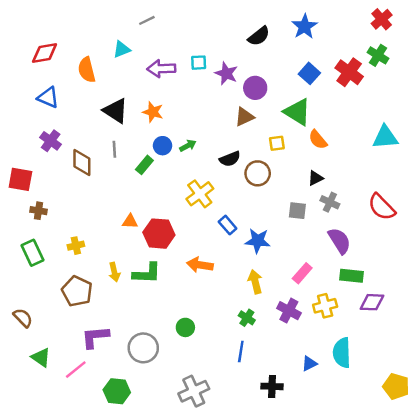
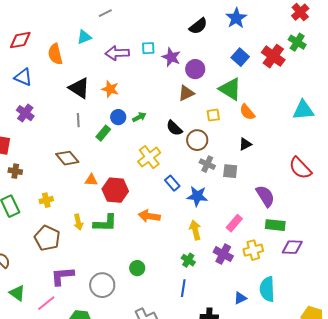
black semicircle: (230, 159) -> (174, 128), turned 66
brown diamond: (82, 163) -> (67, 158), moved, turned -40
gray cross: (330, 202) -> (207, 164), moved

